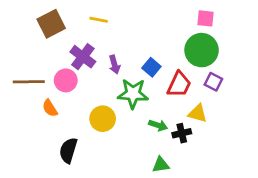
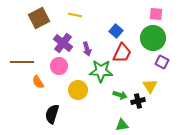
blue square: (151, 67) -> (116, 31), moved
pink circle: (66, 80) -> (59, 66), moved
red trapezoid: (179, 84) -> (122, 53), moved
yellow triangle: (198, 113) -> (150, 86), turned 42

